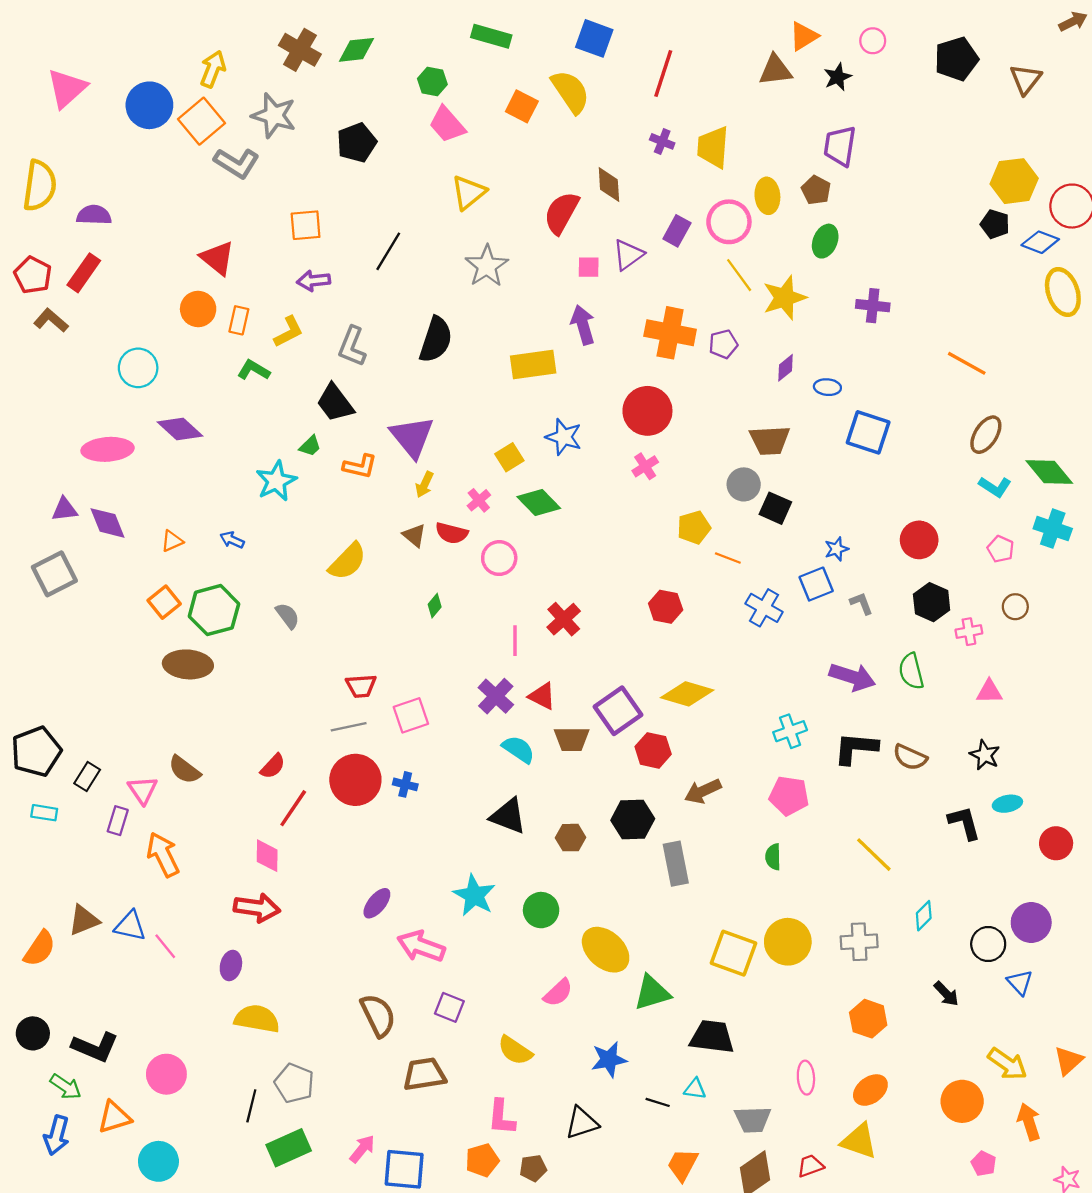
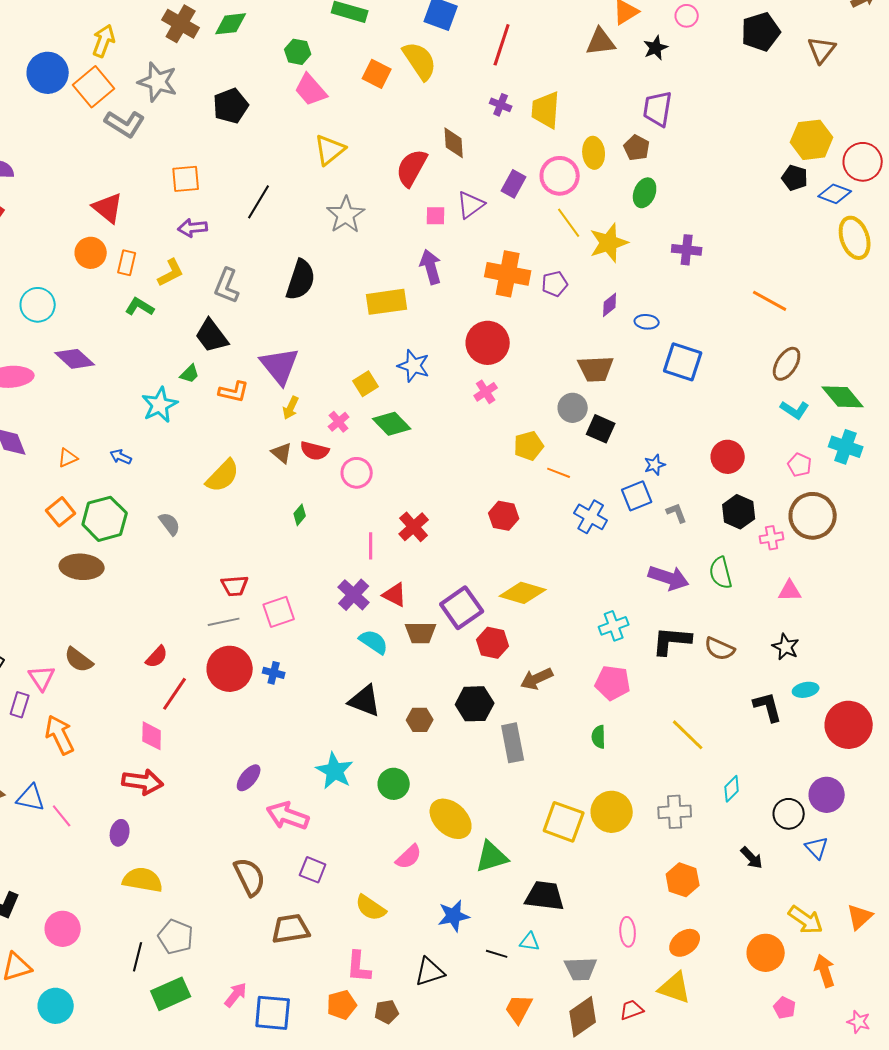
brown circle: (1015, 607) -> (813, 516), size x2.0
red circle: (1056, 843) -> (849, 725), size x1.6

